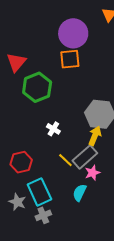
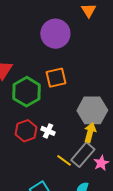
orange square: (70, 59) -> (56, 78), moved
red hexagon: (21, 162) -> (26, 131), moved
pink star: (92, 173) -> (101, 163), moved

